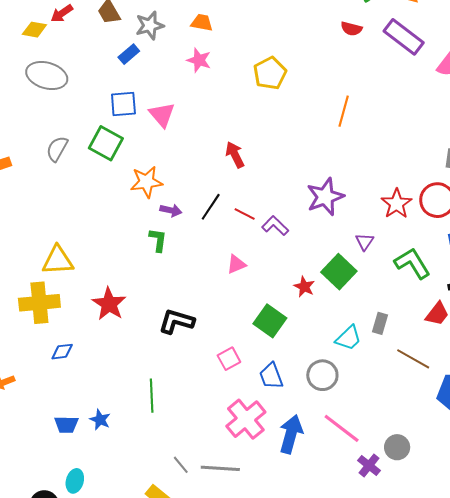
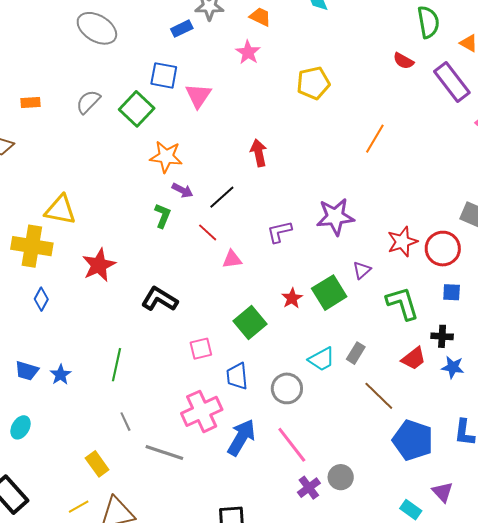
red line: (245, 214) -> (208, 232), moved
purple L-shape: (275, 226) -> (279, 232), turned -72
blue diamond: (62, 352) -> (41, 299), turned -70
gray line: (181, 465) -> (125, 422), moved

